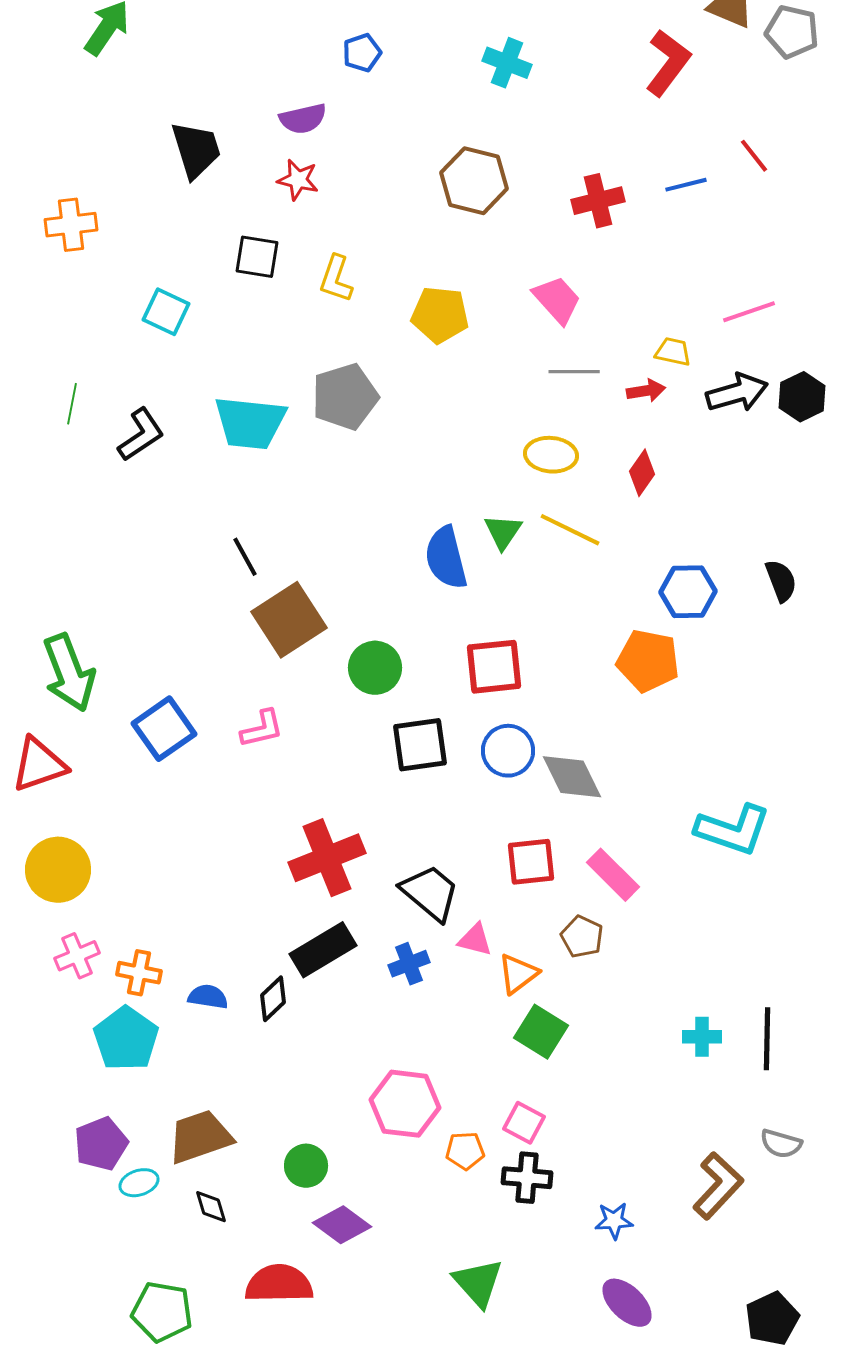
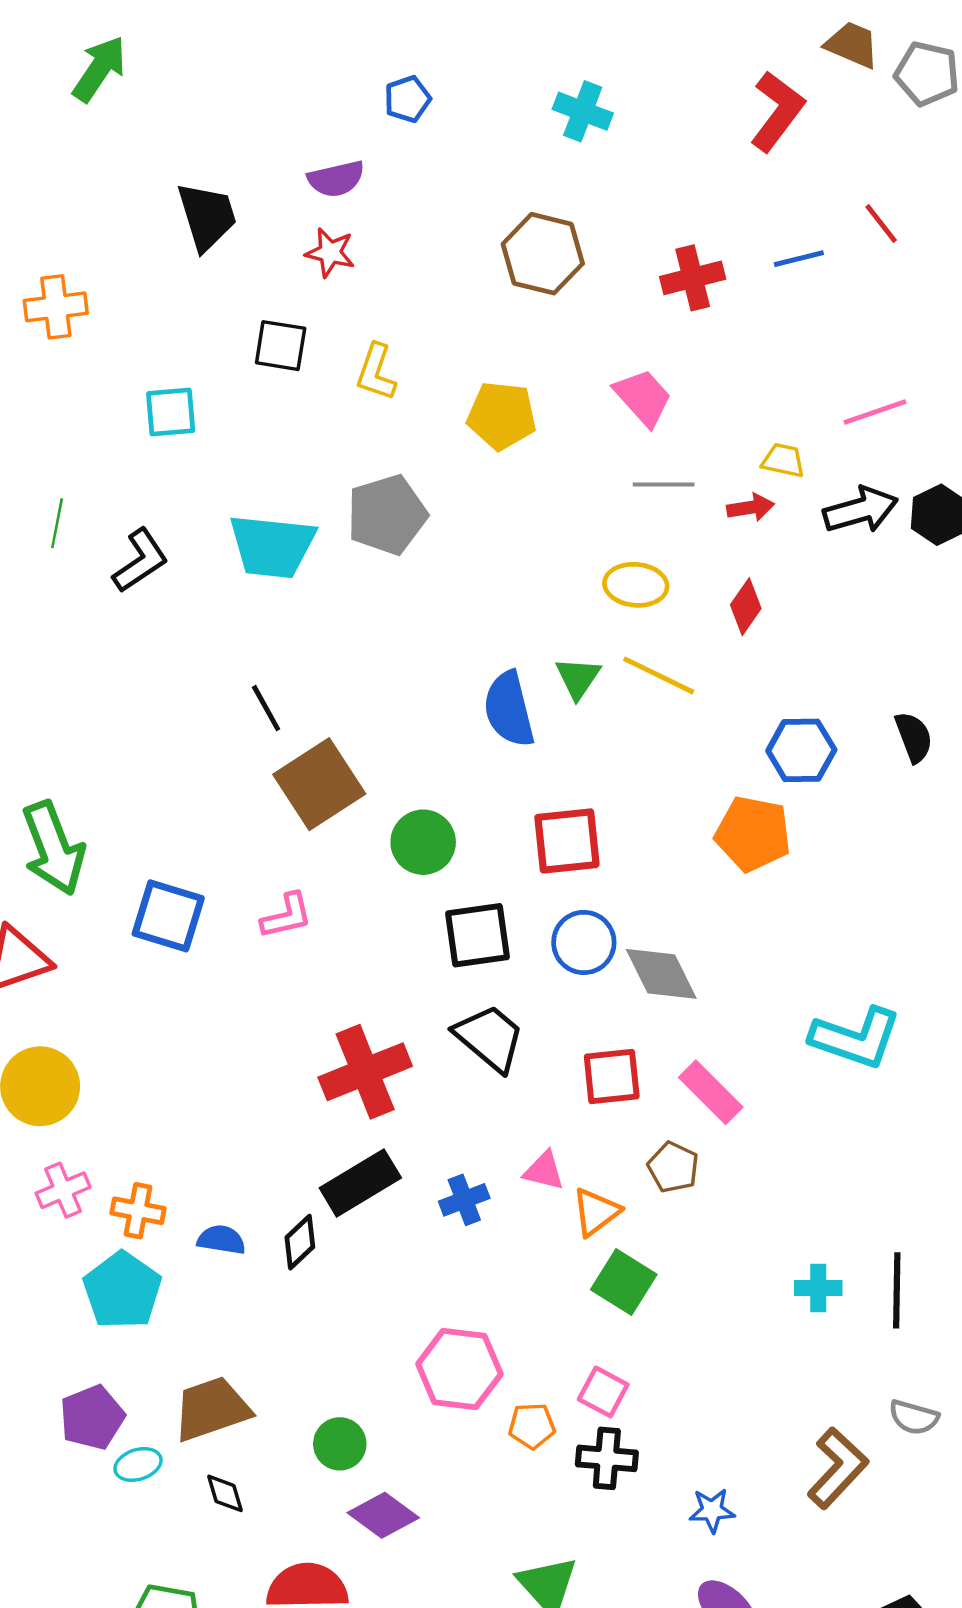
cyan square: (166, 312) -> (171, 412), turned -30
blue square: (164, 729) -> (168, 916), turned -38
black trapezoid: (430, 893) -> (490, 1038), moved

